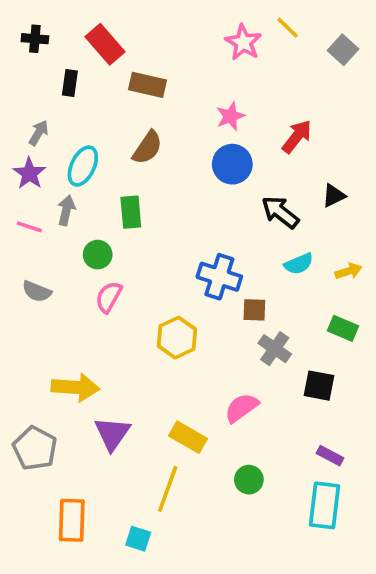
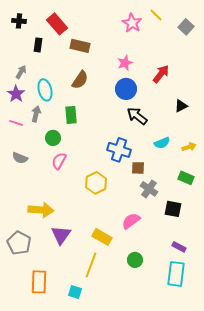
cyan ellipse: (83, 166) -> (45, 90), turned -40
black arrow: (280, 212) -> (137, 116), moved

